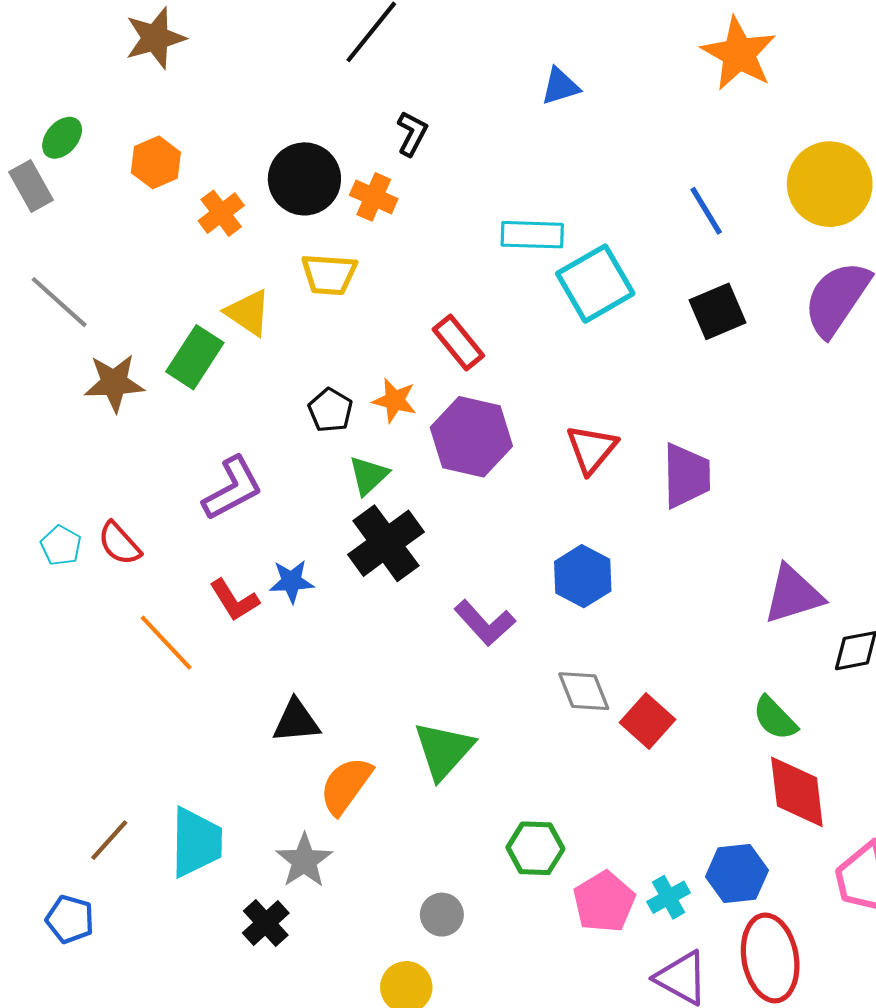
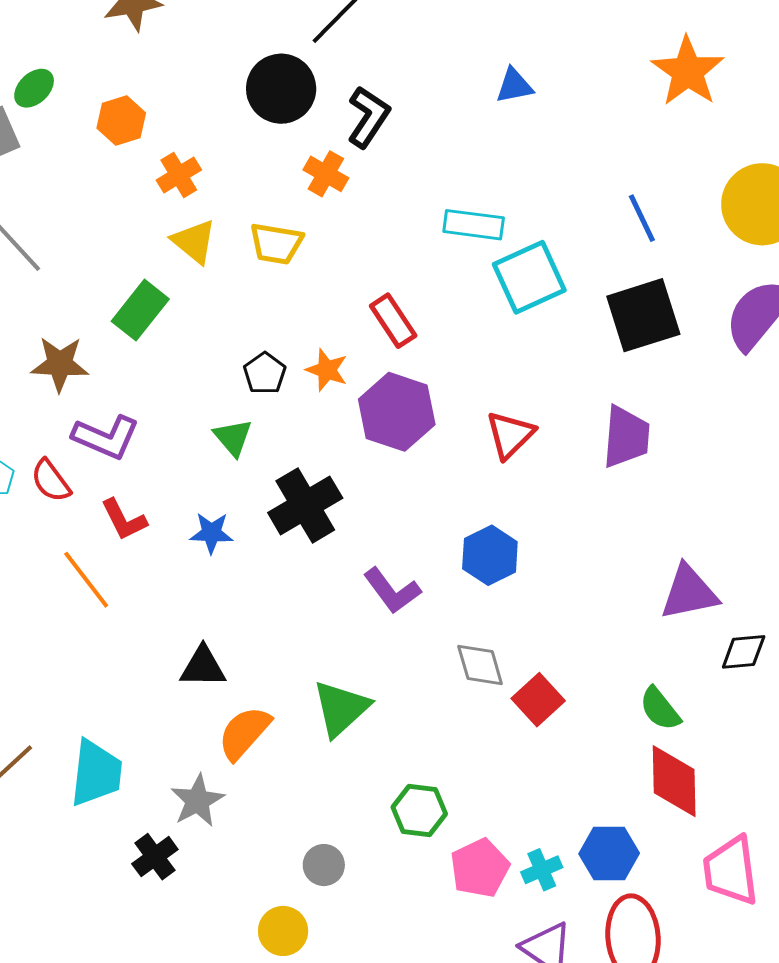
black L-shape: (412, 134) -> (368, 117), size x1.4
black circle: (304, 179) -> (281, 89), moved
black square: (718, 311) -> (643, 315), size x1.4
yellow triangle: (248, 313) -> (194, 241), moved
brown star: (114, 383) -> (60, 364), moved
green triangle: (369, 475) -> (233, 437), moved, turned -33
purple trapezoid: (686, 476) -> (626, 437), moved
purple L-shape: (233, 488) -> (106, 437), moved, turned 46
red L-shape: (234, 600) -> (124, 520), moved

